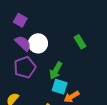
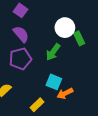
white circle: (38, 43) -> (65, 28), moved
green arrow: (56, 71) -> (53, 52), moved

